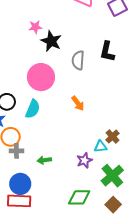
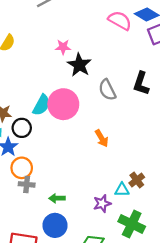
gray semicircle: (78, 60) -> (107, 90), turned -36
cyan semicircle: (33, 109) -> (42, 105), moved
green cross: (112, 176) -> (132, 224), turned -30
blue circle: (20, 184) -> (55, 225), moved

